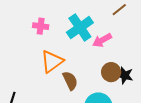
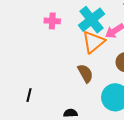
orange triangle: (52, 61) -> (93, 42), moved

